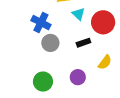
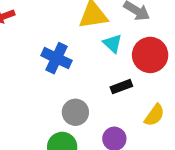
gray circle: (50, 43) -> (75, 112), moved

